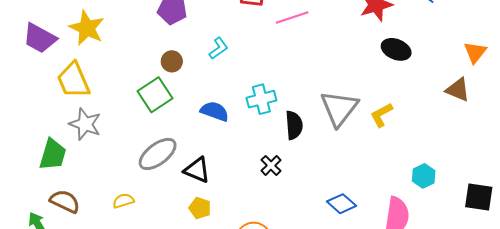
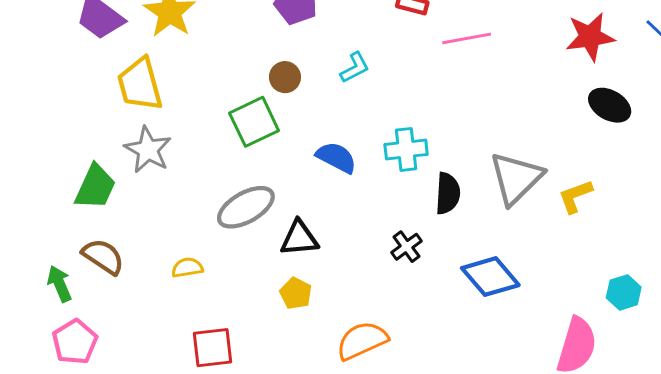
black triangle: (197, 170) -> (299, 238), turned -36
blue diamond: (342, 204) -> (490, 277), moved, size x1.4

